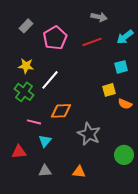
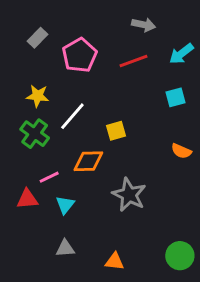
yellow square: (109, 90) -> (116, 131), moved
pink line: (34, 122) -> (49, 177), turned -40
red triangle: (19, 152) -> (27, 199), moved
green circle: (124, 155) -> (180, 256), moved
orange triangle: (79, 172) -> (115, 261), moved

